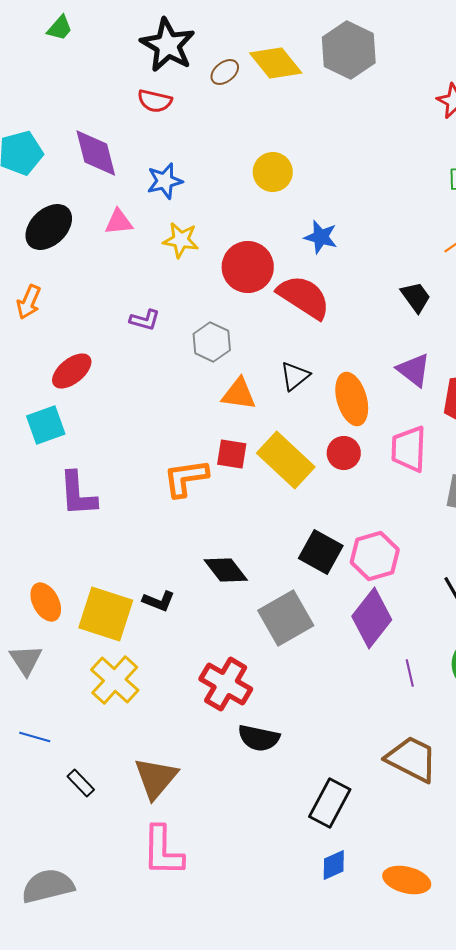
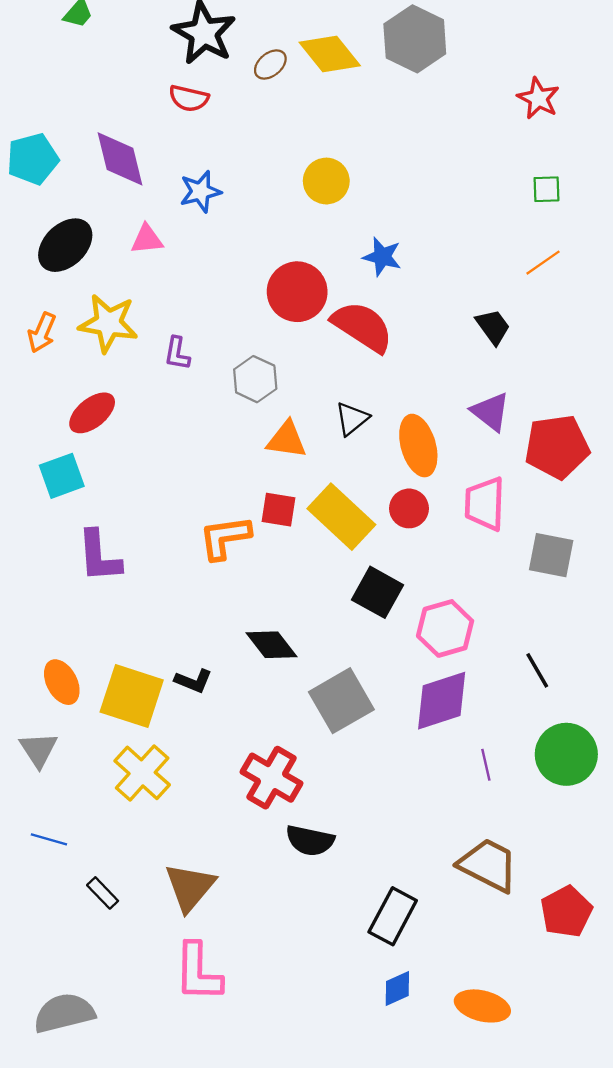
yellow star: (181, 240) -> (108, 323), moved, size x1.4
purple L-shape: (145, 320) -> (177, 353), turned 84
black square: (321, 552) -> (378, 592), moved
purple diamond: (372, 618) -> (442, 701), turned 34

